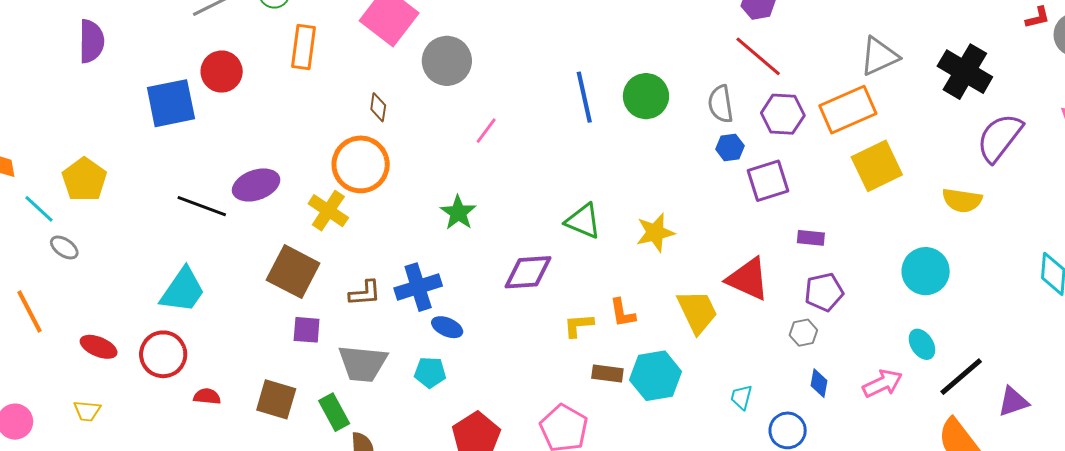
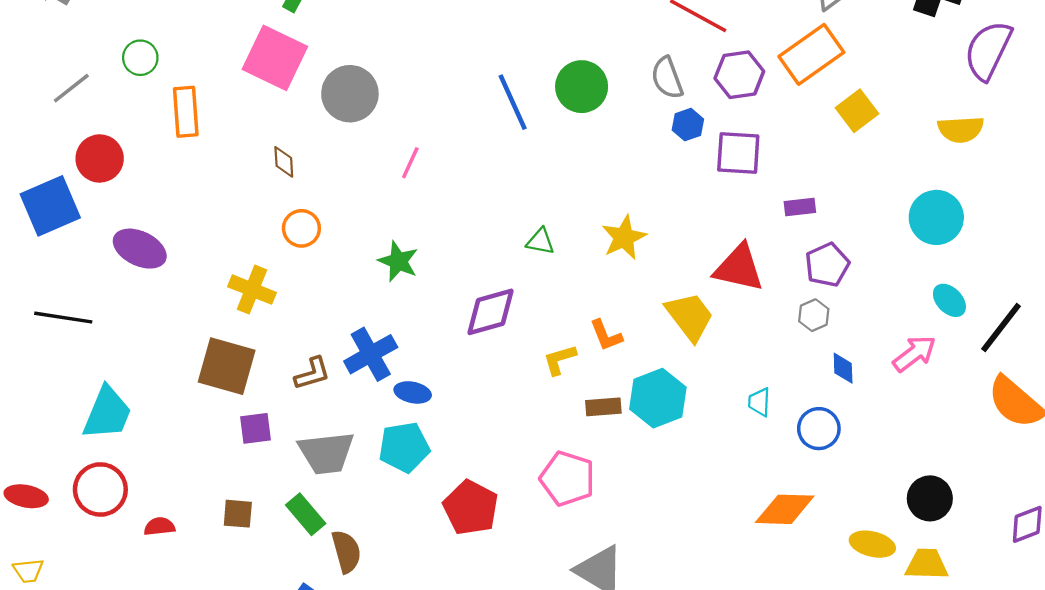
orange circle: (361, 164) -> (301, 228), moved, size x0.6
yellow square: (877, 166) -> (857, 111), size x0.7
purple square: (768, 181) -> (738, 153), turned 33
purple ellipse: (256, 185) -> (140, 249), moved, turned 57
black line: (202, 206) -> (63, 318), moved
green triangle: (583, 221) -> (540, 241), size x0.7
cyan pentagon: (430, 372) -> (404, 447), size x1.4
brown square: (276, 399) -> (238, 514), size x0.7

